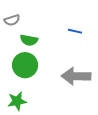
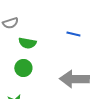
green circle: (25, 65) -> (23, 68), size x0.7

